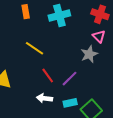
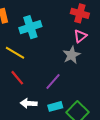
cyan cross: (59, 16) -> (30, 27), moved
pink triangle: (99, 36) -> (80, 36), turned 40
red line: (48, 75) -> (17, 78), moved

